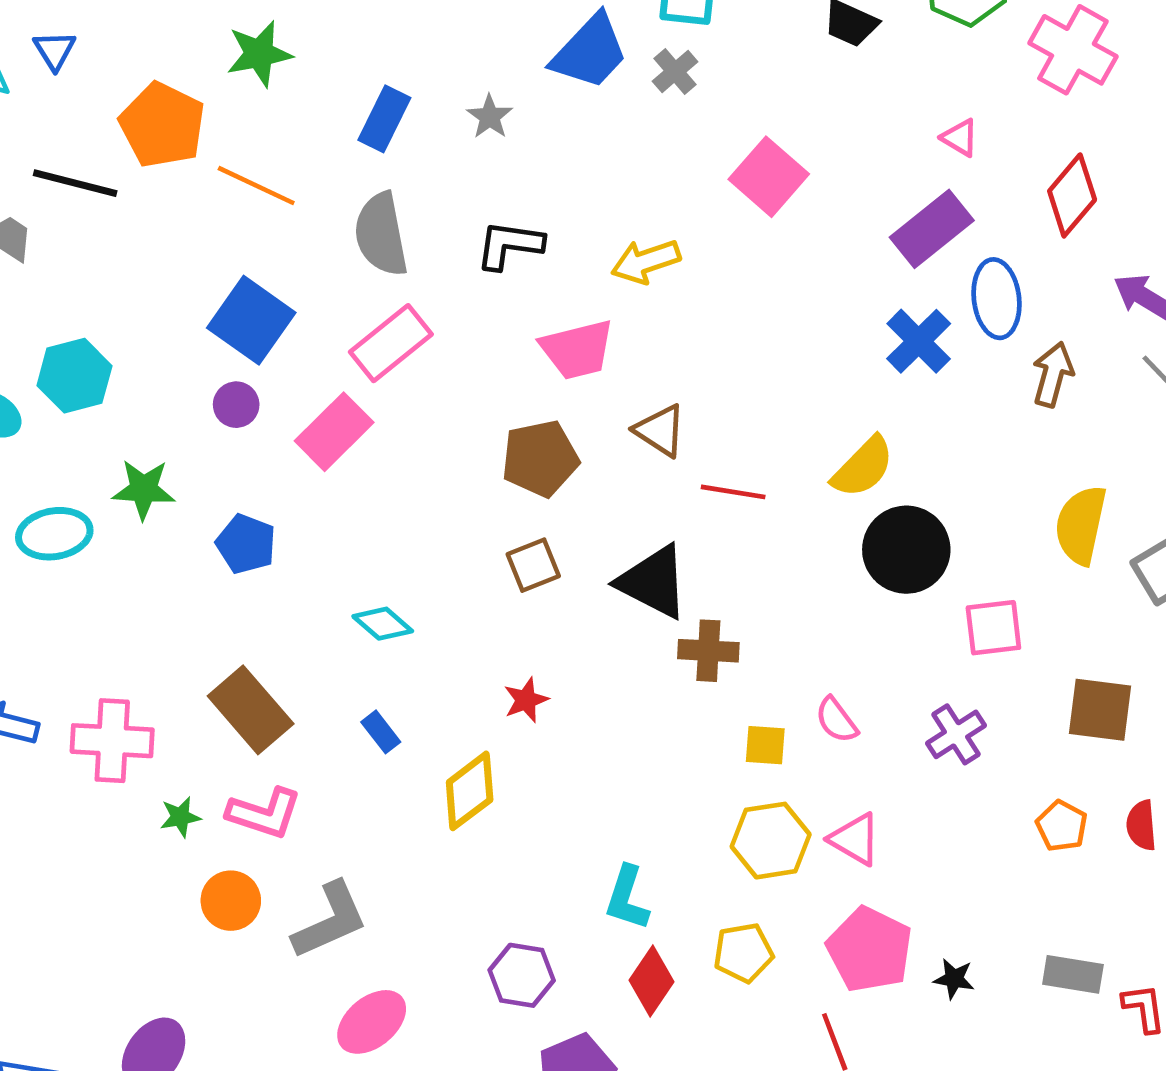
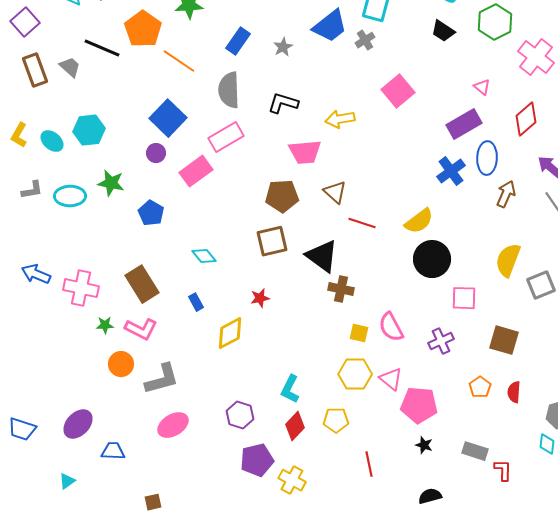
brown square: (533, 565) -> (272, 241), size x1.4
pink semicircle: (836, 720) -> (391, 327), size x1.4
pink pentagon: (870, 950) -> (419, 405), moved, turned -30

